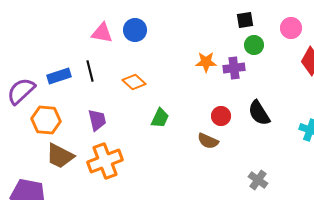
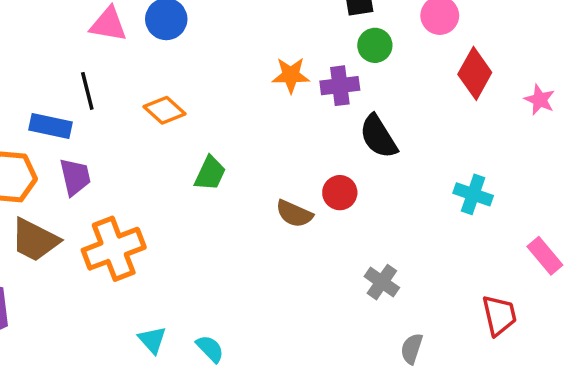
blue rectangle: (59, 76) -> (51, 126), moved, turned 30
black semicircle: (259, 113) -> (378, 137), moved
red circle: (221, 116) -> (340, 193), moved
purple trapezoid: (97, 120) -> (75, 177), moved

